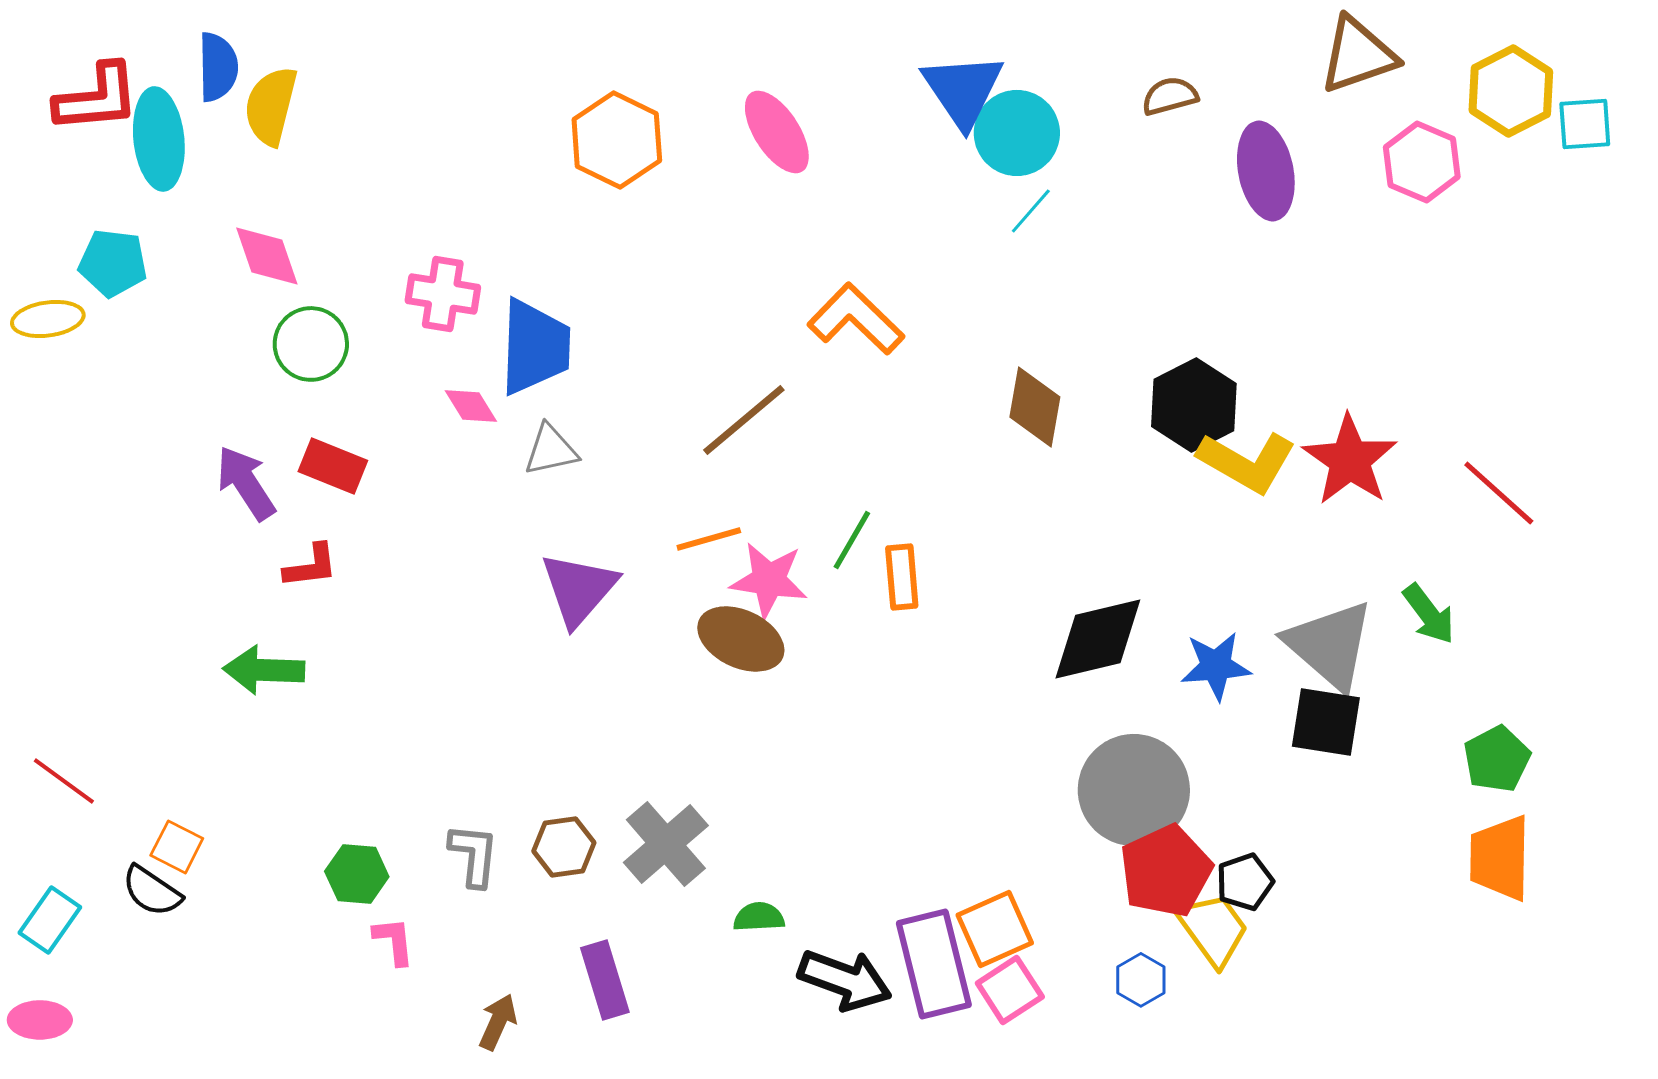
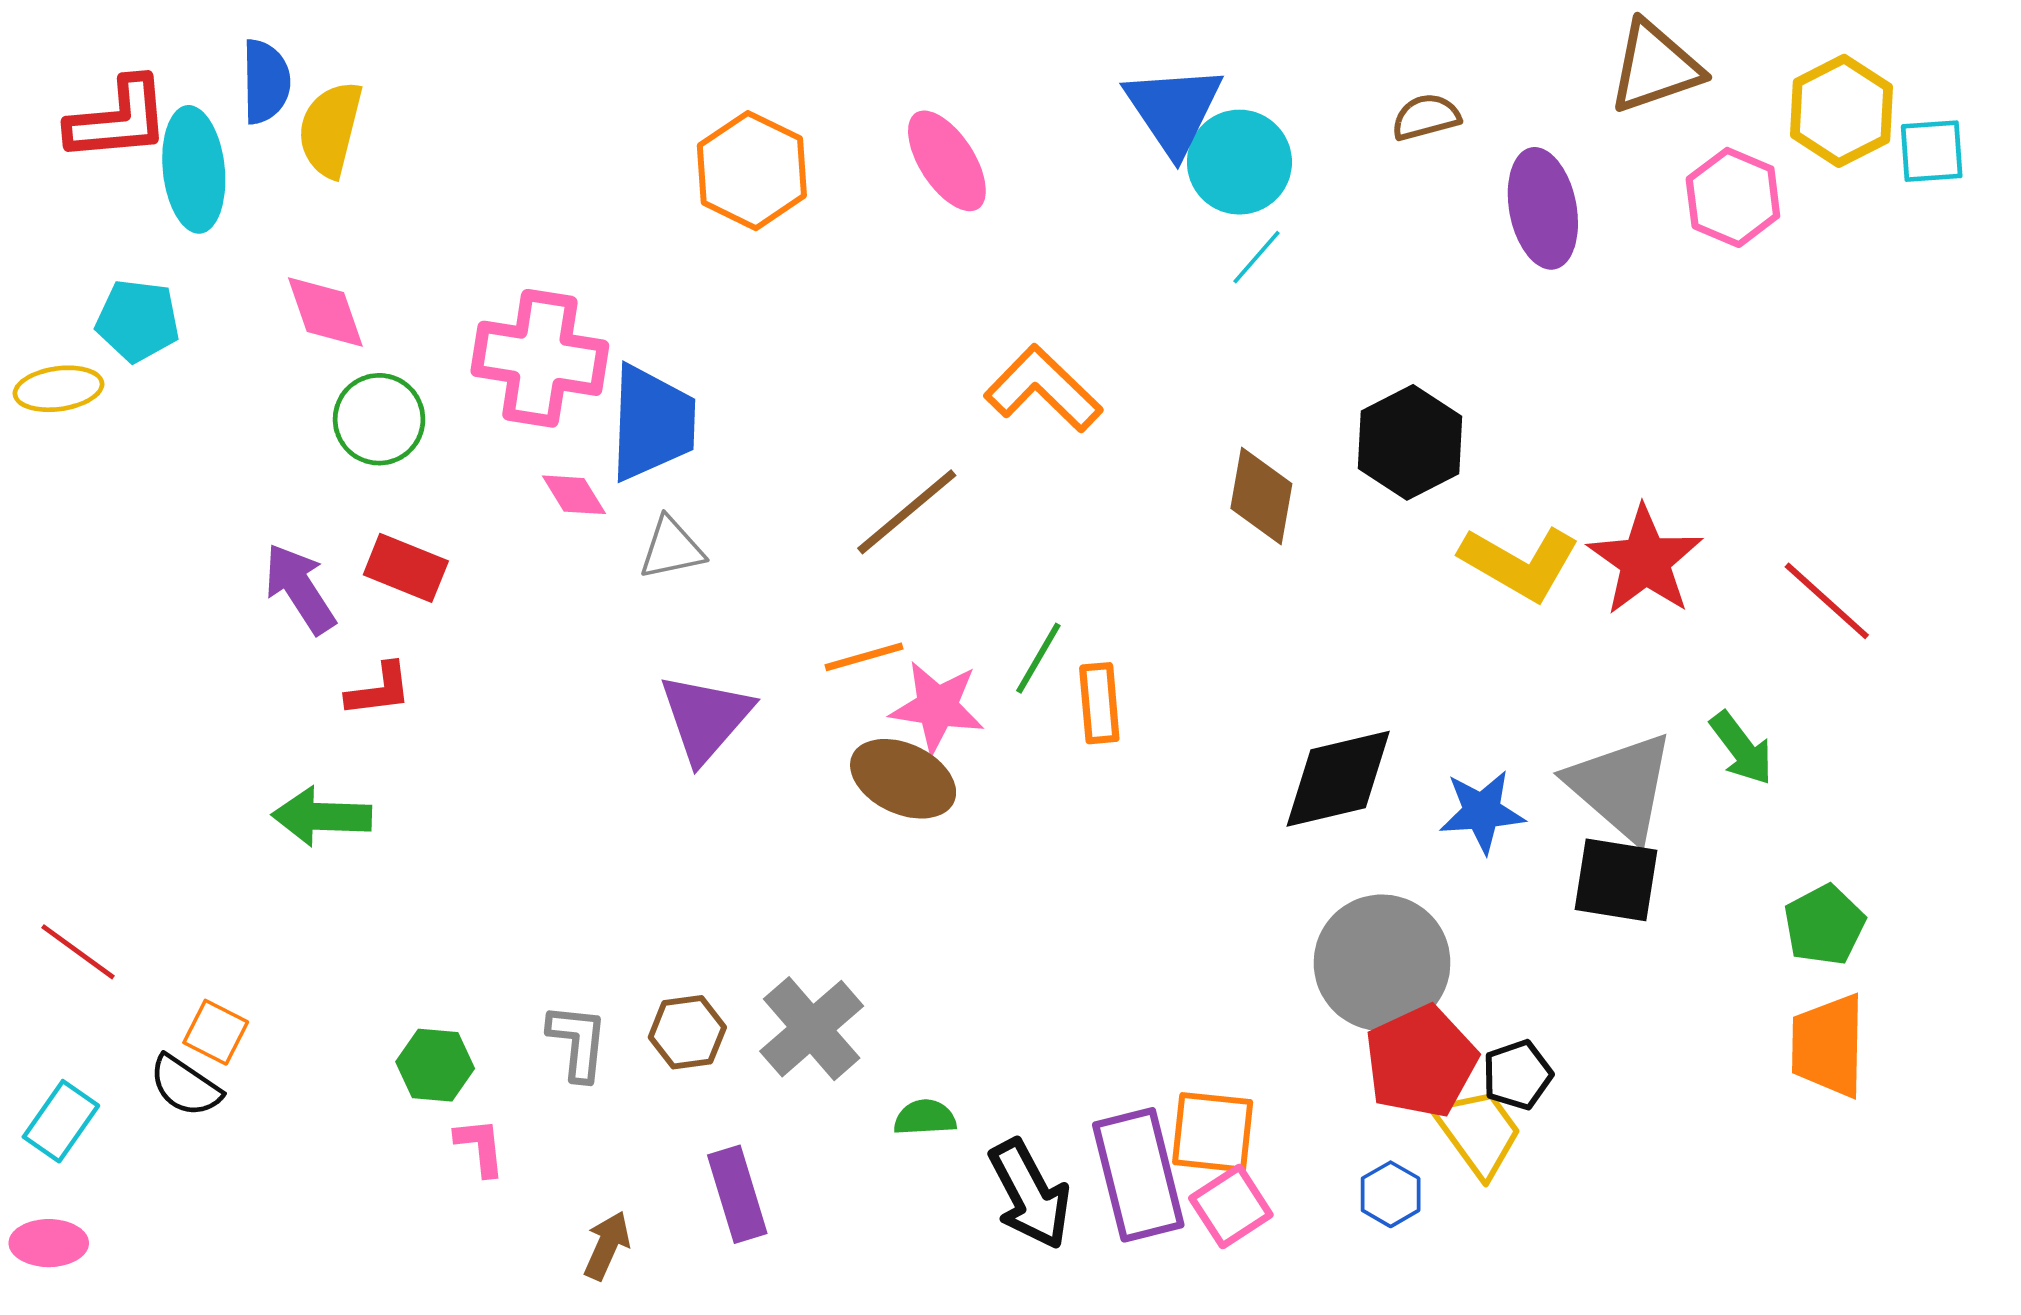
pink cross: (443, 294) -> (540, 358), size x1.5
black hexagon: (1194, 405) -> (1410, 442), moved
orange square: (995, 929) -> (1213, 1132), turned 30
black arrow: (845, 980) -> (1030, 1194), turned 42

